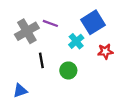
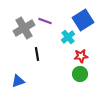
red star: (105, 51) -> (81, 56), moved
green circle: (68, 70) -> (80, 74), moved

